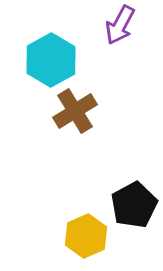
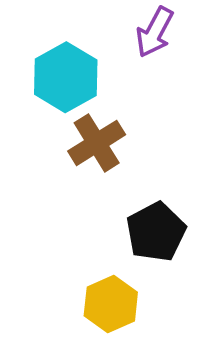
black pentagon: (134, 205) -> (156, 232), moved

